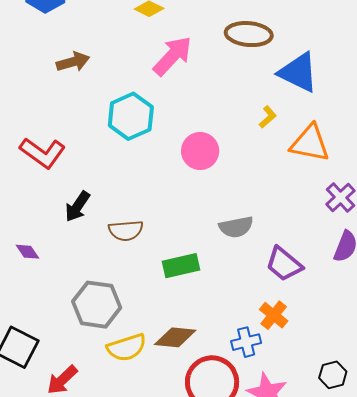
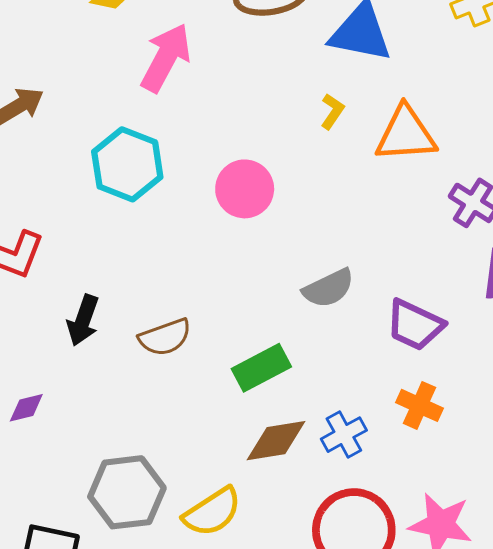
purple diamond: (28, 252) -> (26, 408), turned -55
gray hexagon: (97, 305) -> (127, 492), moved
brown diamond: (175, 337) -> (276, 441), moved
blue cross: (246, 342) -> (344, 435), moved

